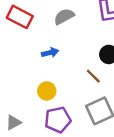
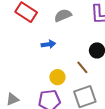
yellow circle: (47, 91) -> (57, 77), moved

